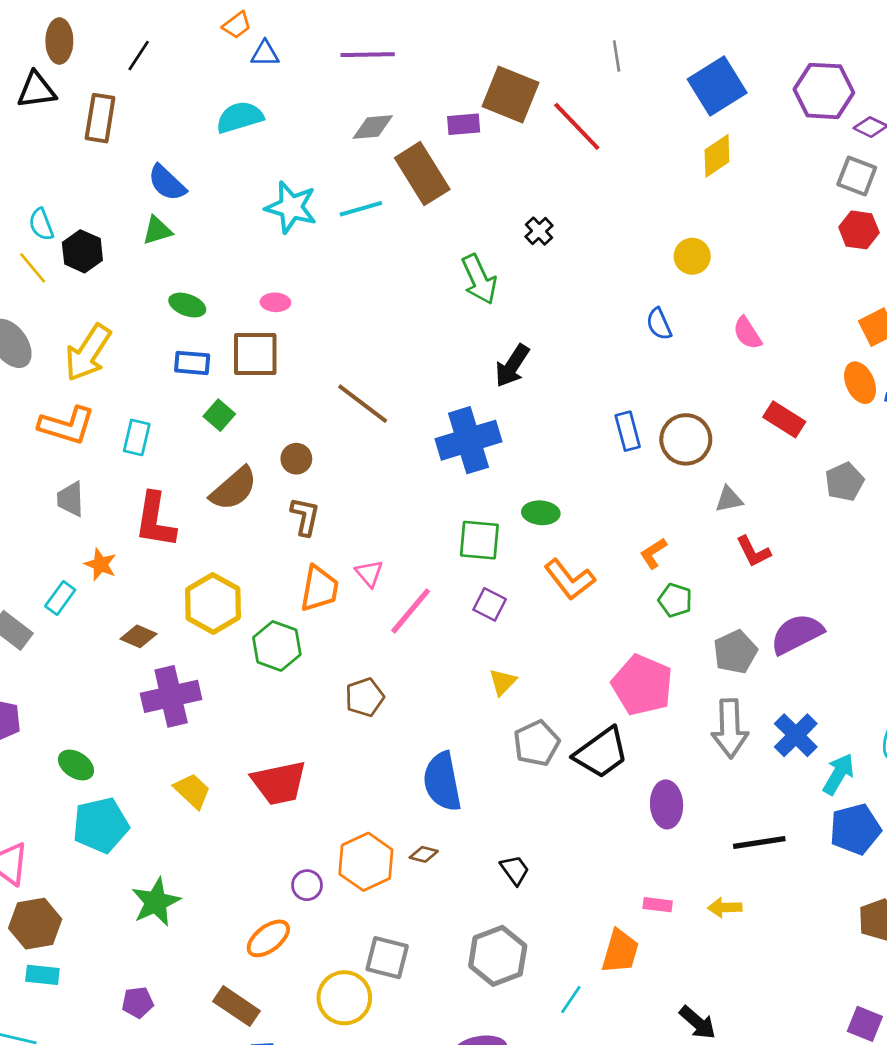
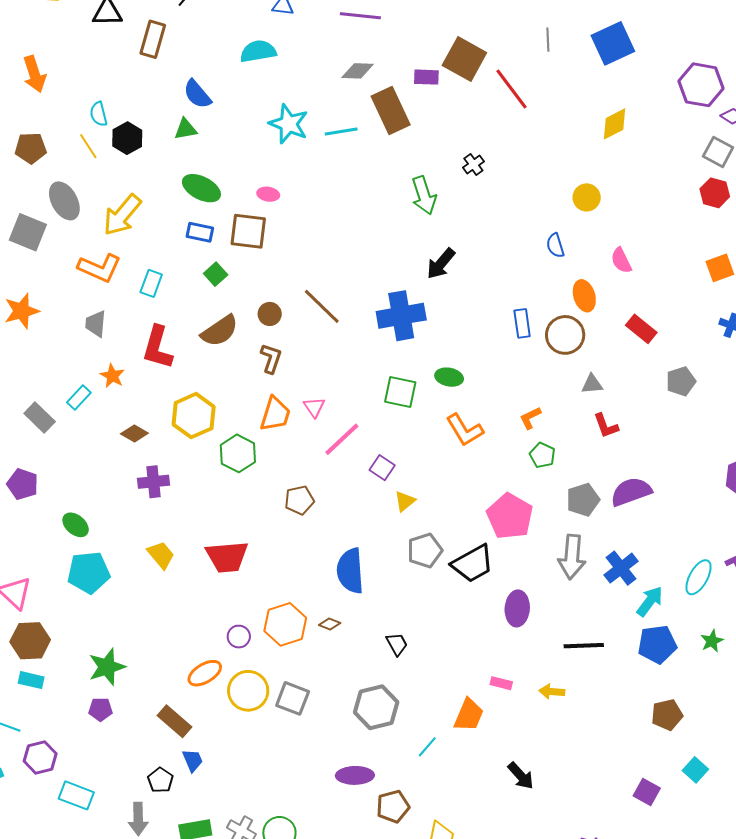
blue square: (717, 86) -> (613, 43), moved
green ellipse: (187, 305) -> (201, 188), size x1.4
orange ellipse: (860, 383) -> (584, 296), moved
brown line: (363, 404) -> (322, 306), moved
purple square: (490, 604) -> (382, 468), moved
purple cross: (171, 696) -> (153, 482), size x0.7
green star: (156, 902) -> (107, 667), moved
yellow circle: (344, 998) -> (248, 691), moved

